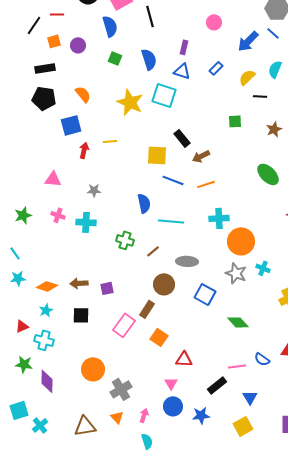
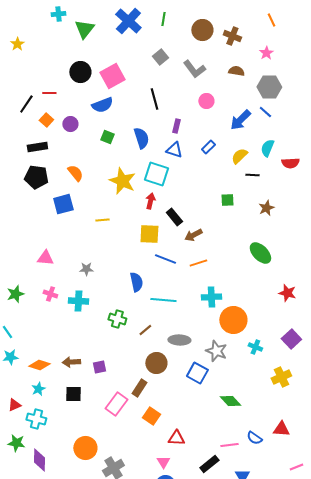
black line: (150, 16) -> (154, 99), moved
blue semicircle: (110, 26) -> (102, 105), turned 85
orange square: (54, 41) -> (46, 120), turned -32
red arrow: (84, 150) -> (150, 201), moved
gray star: (236, 273) -> (216, 351), moved

